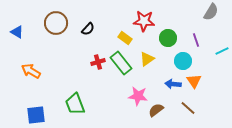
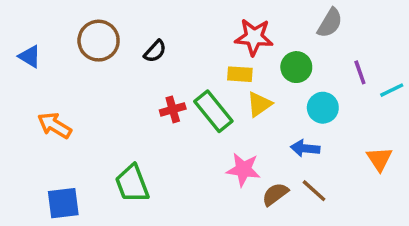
gray semicircle: (211, 12) -> (330, 23), moved
yellow rectangle: (125, 38) -> (240, 74), moved, turned -32
purple line: (196, 40) -> (360, 72), moved
orange triangle: (194, 81) -> (379, 159), moved
brown line: (188, 108) -> (314, 191), moved

